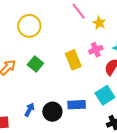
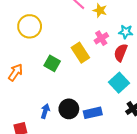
green square: (35, 64) -> (52, 63), moved
blue rectangle: (77, 105) -> (93, 113), moved

